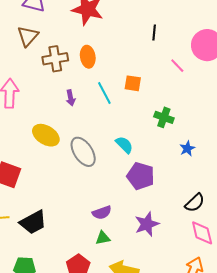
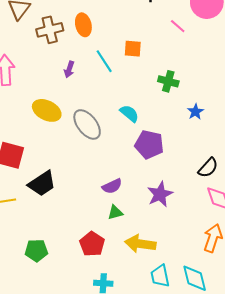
purple arrow: (71, 98) -> (69, 69), turned 35
black trapezoid: (33, 222) -> (42, 184), moved

